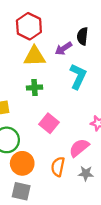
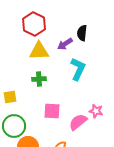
pink square: (49, 123) -> (52, 111), turned -36
pink semicircle: (79, 148) -> (78, 122), moved

